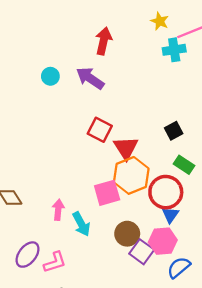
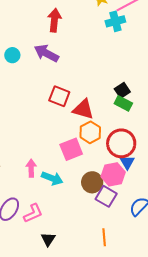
red triangle: (126, 148) -> (83, 109), turned -35
green rectangle: (184, 165) -> (123, 103), moved
orange hexagon: (131, 175) -> (90, 132), size x0.7
cyan arrow: (81, 224) -> (52, 178), turned -35
pink hexagon: (163, 241) -> (113, 174), moved

